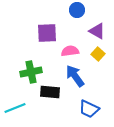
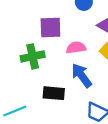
green cross: (31, 72) -> (33, 56), moved

